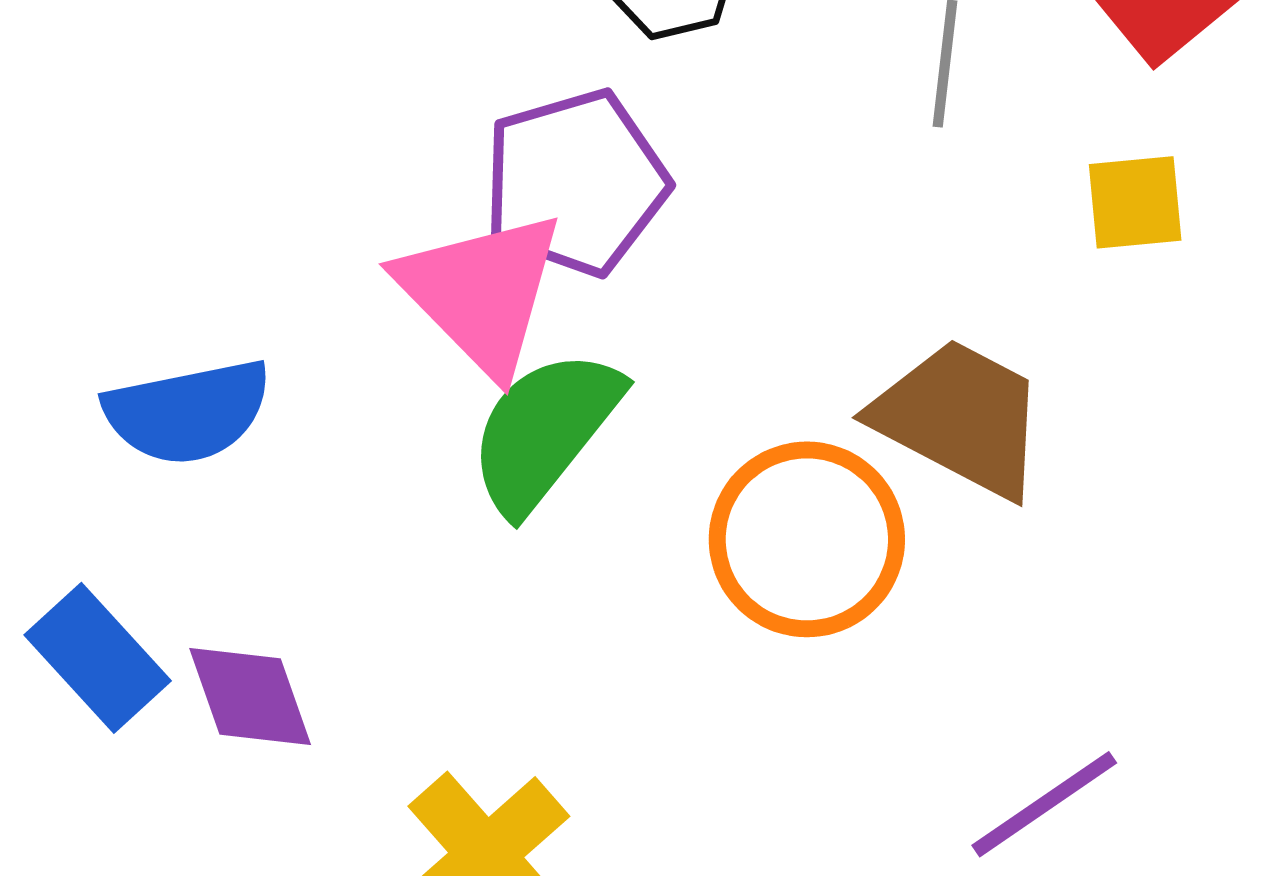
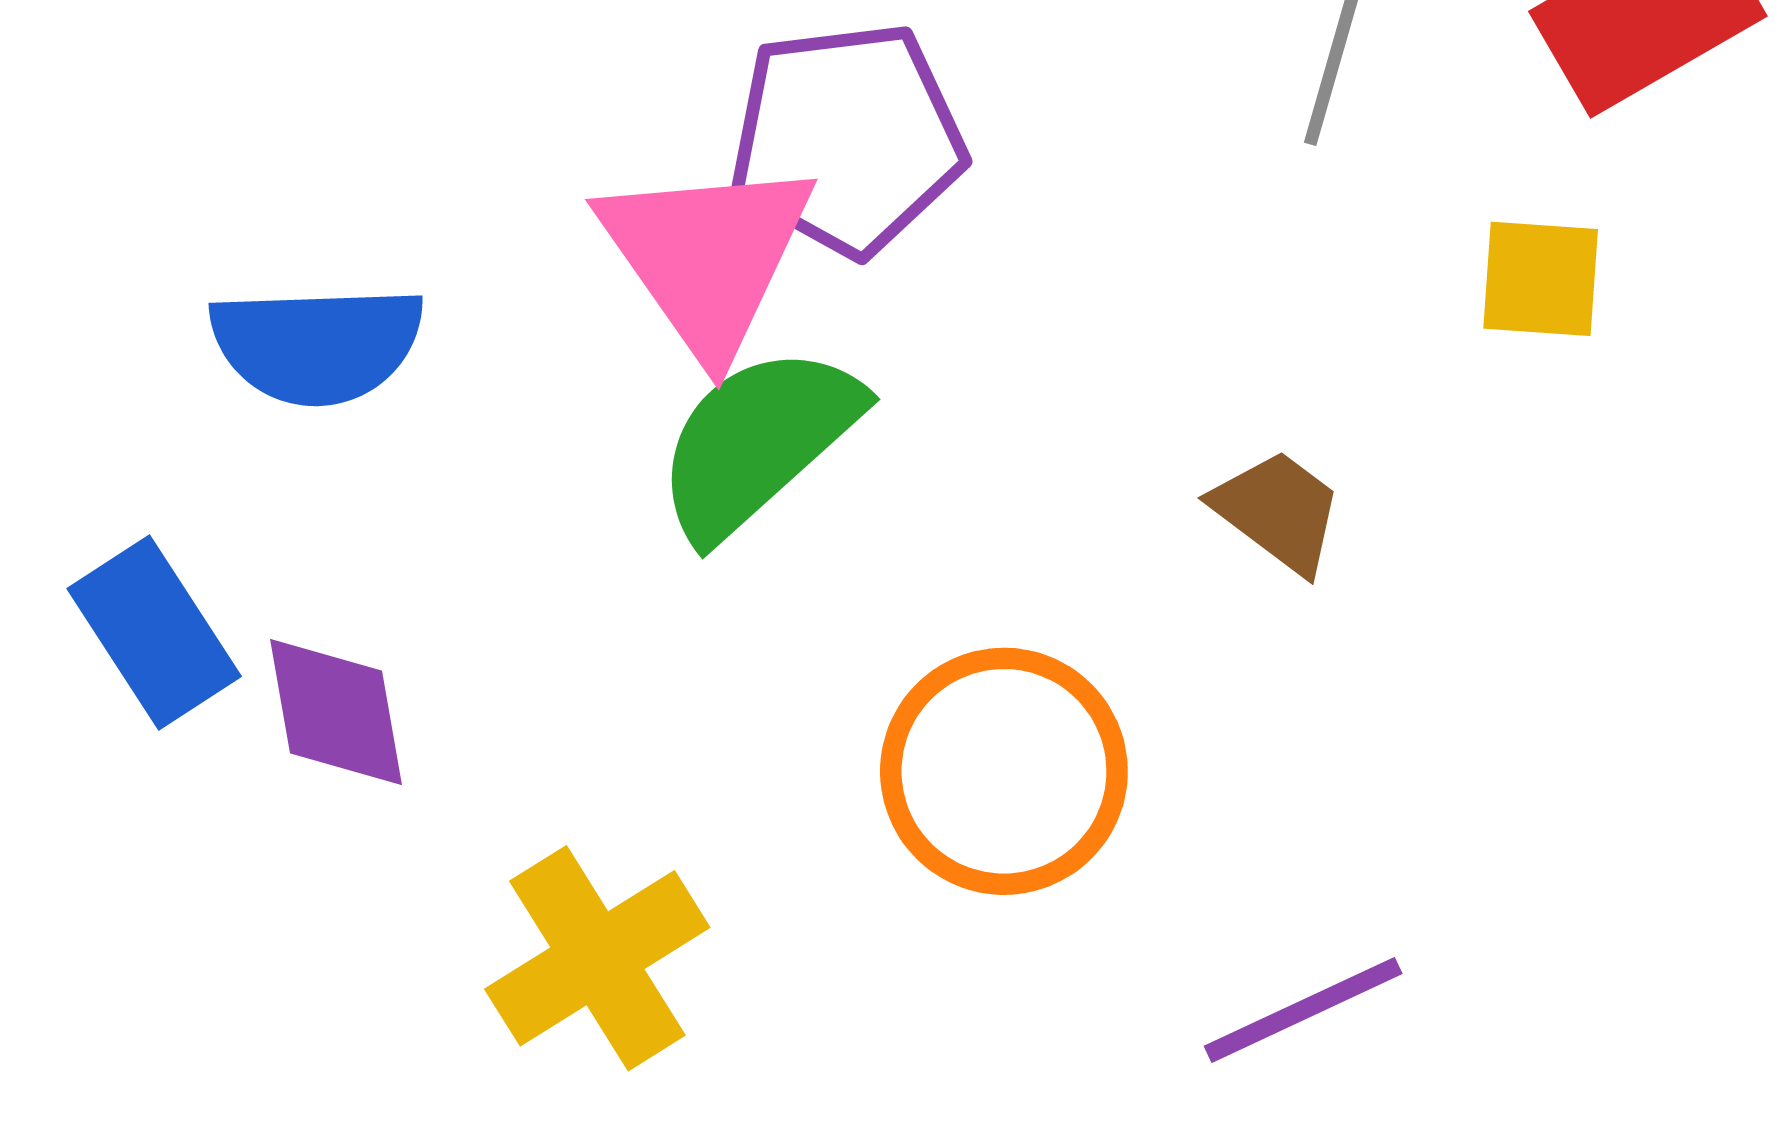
brown trapezoid: (960, 418) -> (1278, 511), size x0.6
orange circle: (807, 539) -> (1004, 771), moved

